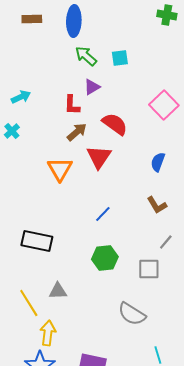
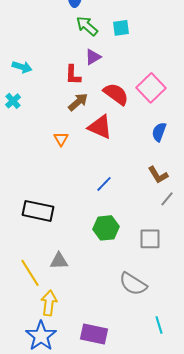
cyan arrow: (21, 97) -> (22, 67), turned 42
pink square: (164, 105) -> (151, 88), moved
red triangle: (99, 157) -> (100, 127), turned -40
orange triangle: (60, 169) -> (61, 139), size x0.6
gray line: (166, 242) -> (167, 199), moved

